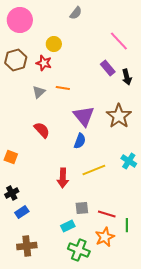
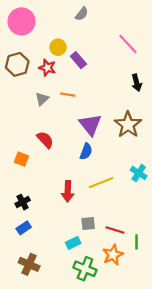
purple rectangle: (108, 68) -> (78, 60), moved
orange square: (11, 157) -> (21, 159), moved
black cross: (12, 193) -> (23, 202), moved
brown cross: (27, 246) -> (29, 264), turned 30

